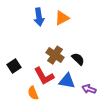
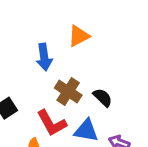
blue arrow: (39, 17) -> (44, 57), moved

